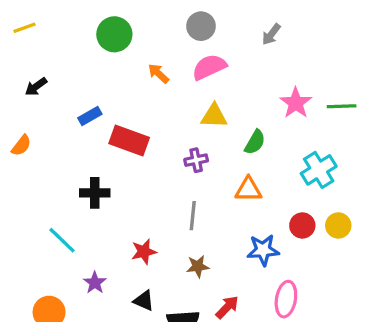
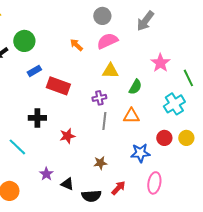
green circle: (114, 34) -> (24, 41), moved
gray arrow: (271, 34) -> (145, 21), size x1.5
green line: (342, 106) -> (188, 78), moved, turned 66
gray line: (193, 216) -> (104, 121), moved
red star: (144, 252) -> (67, 136), moved
purple star: (95, 283) -> (46, 174), moved

